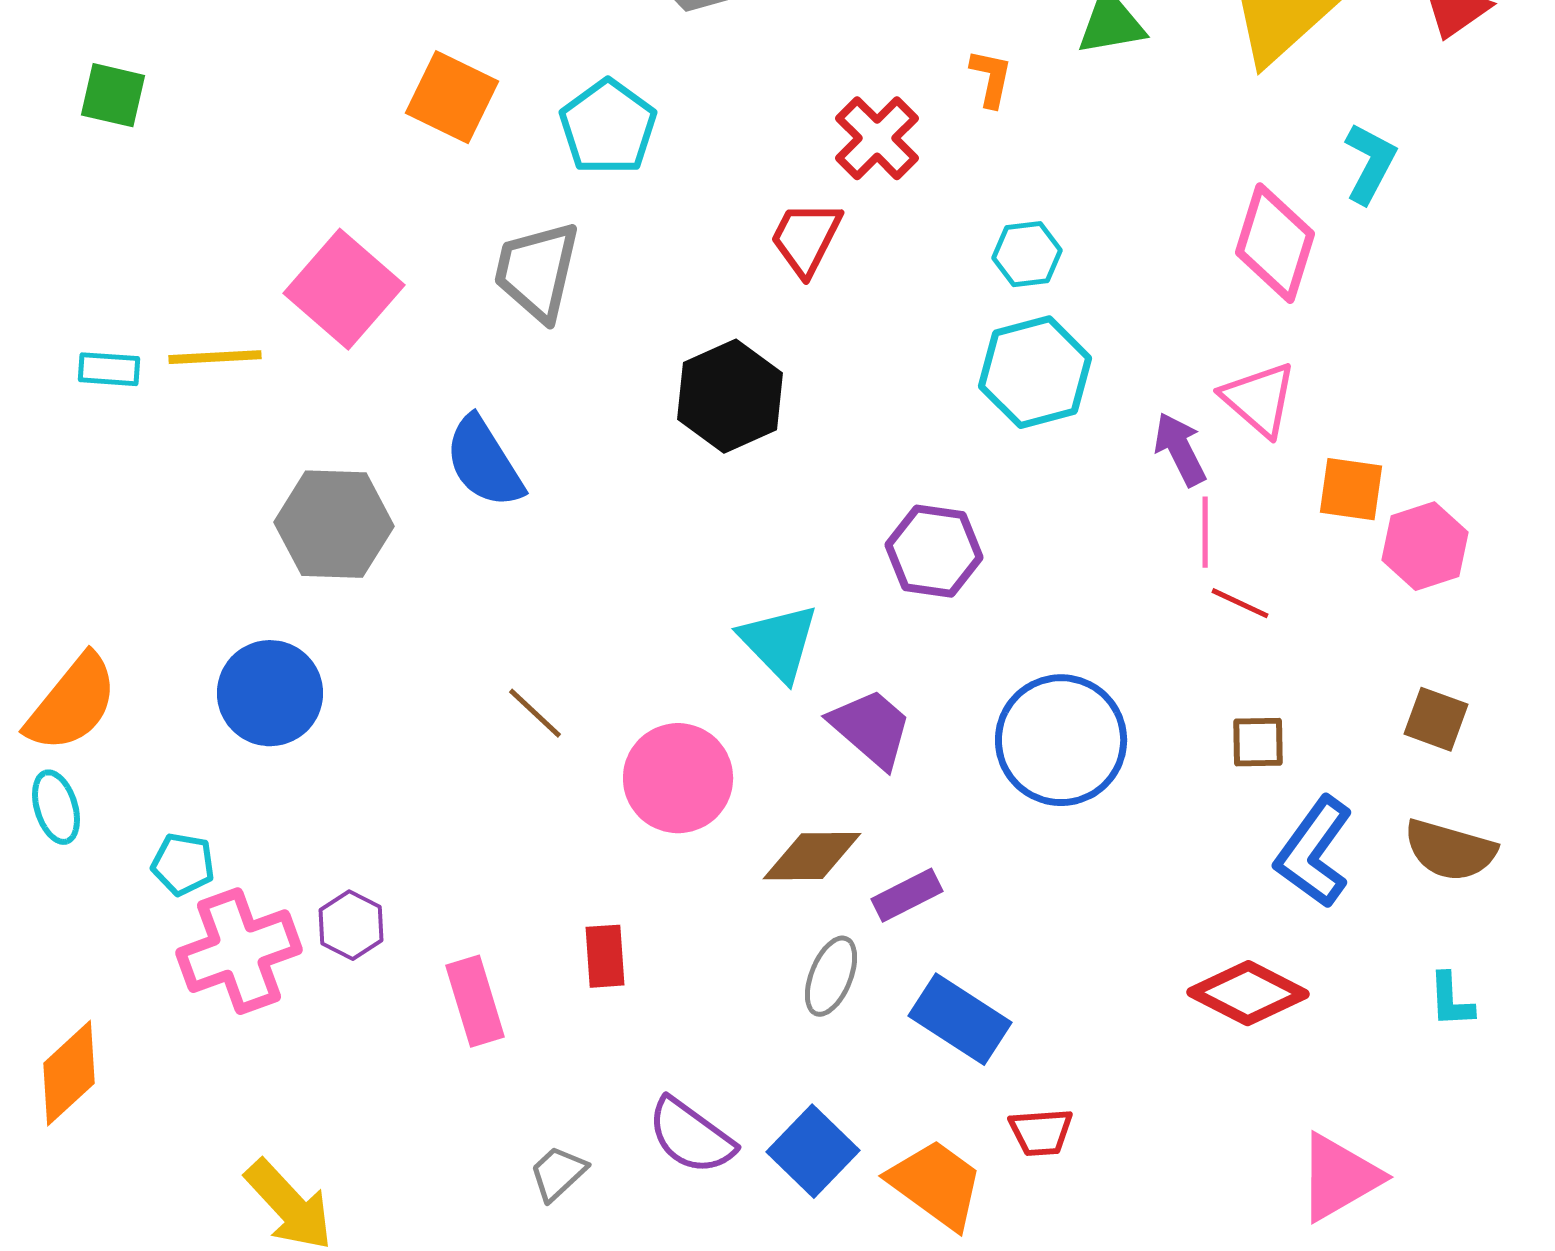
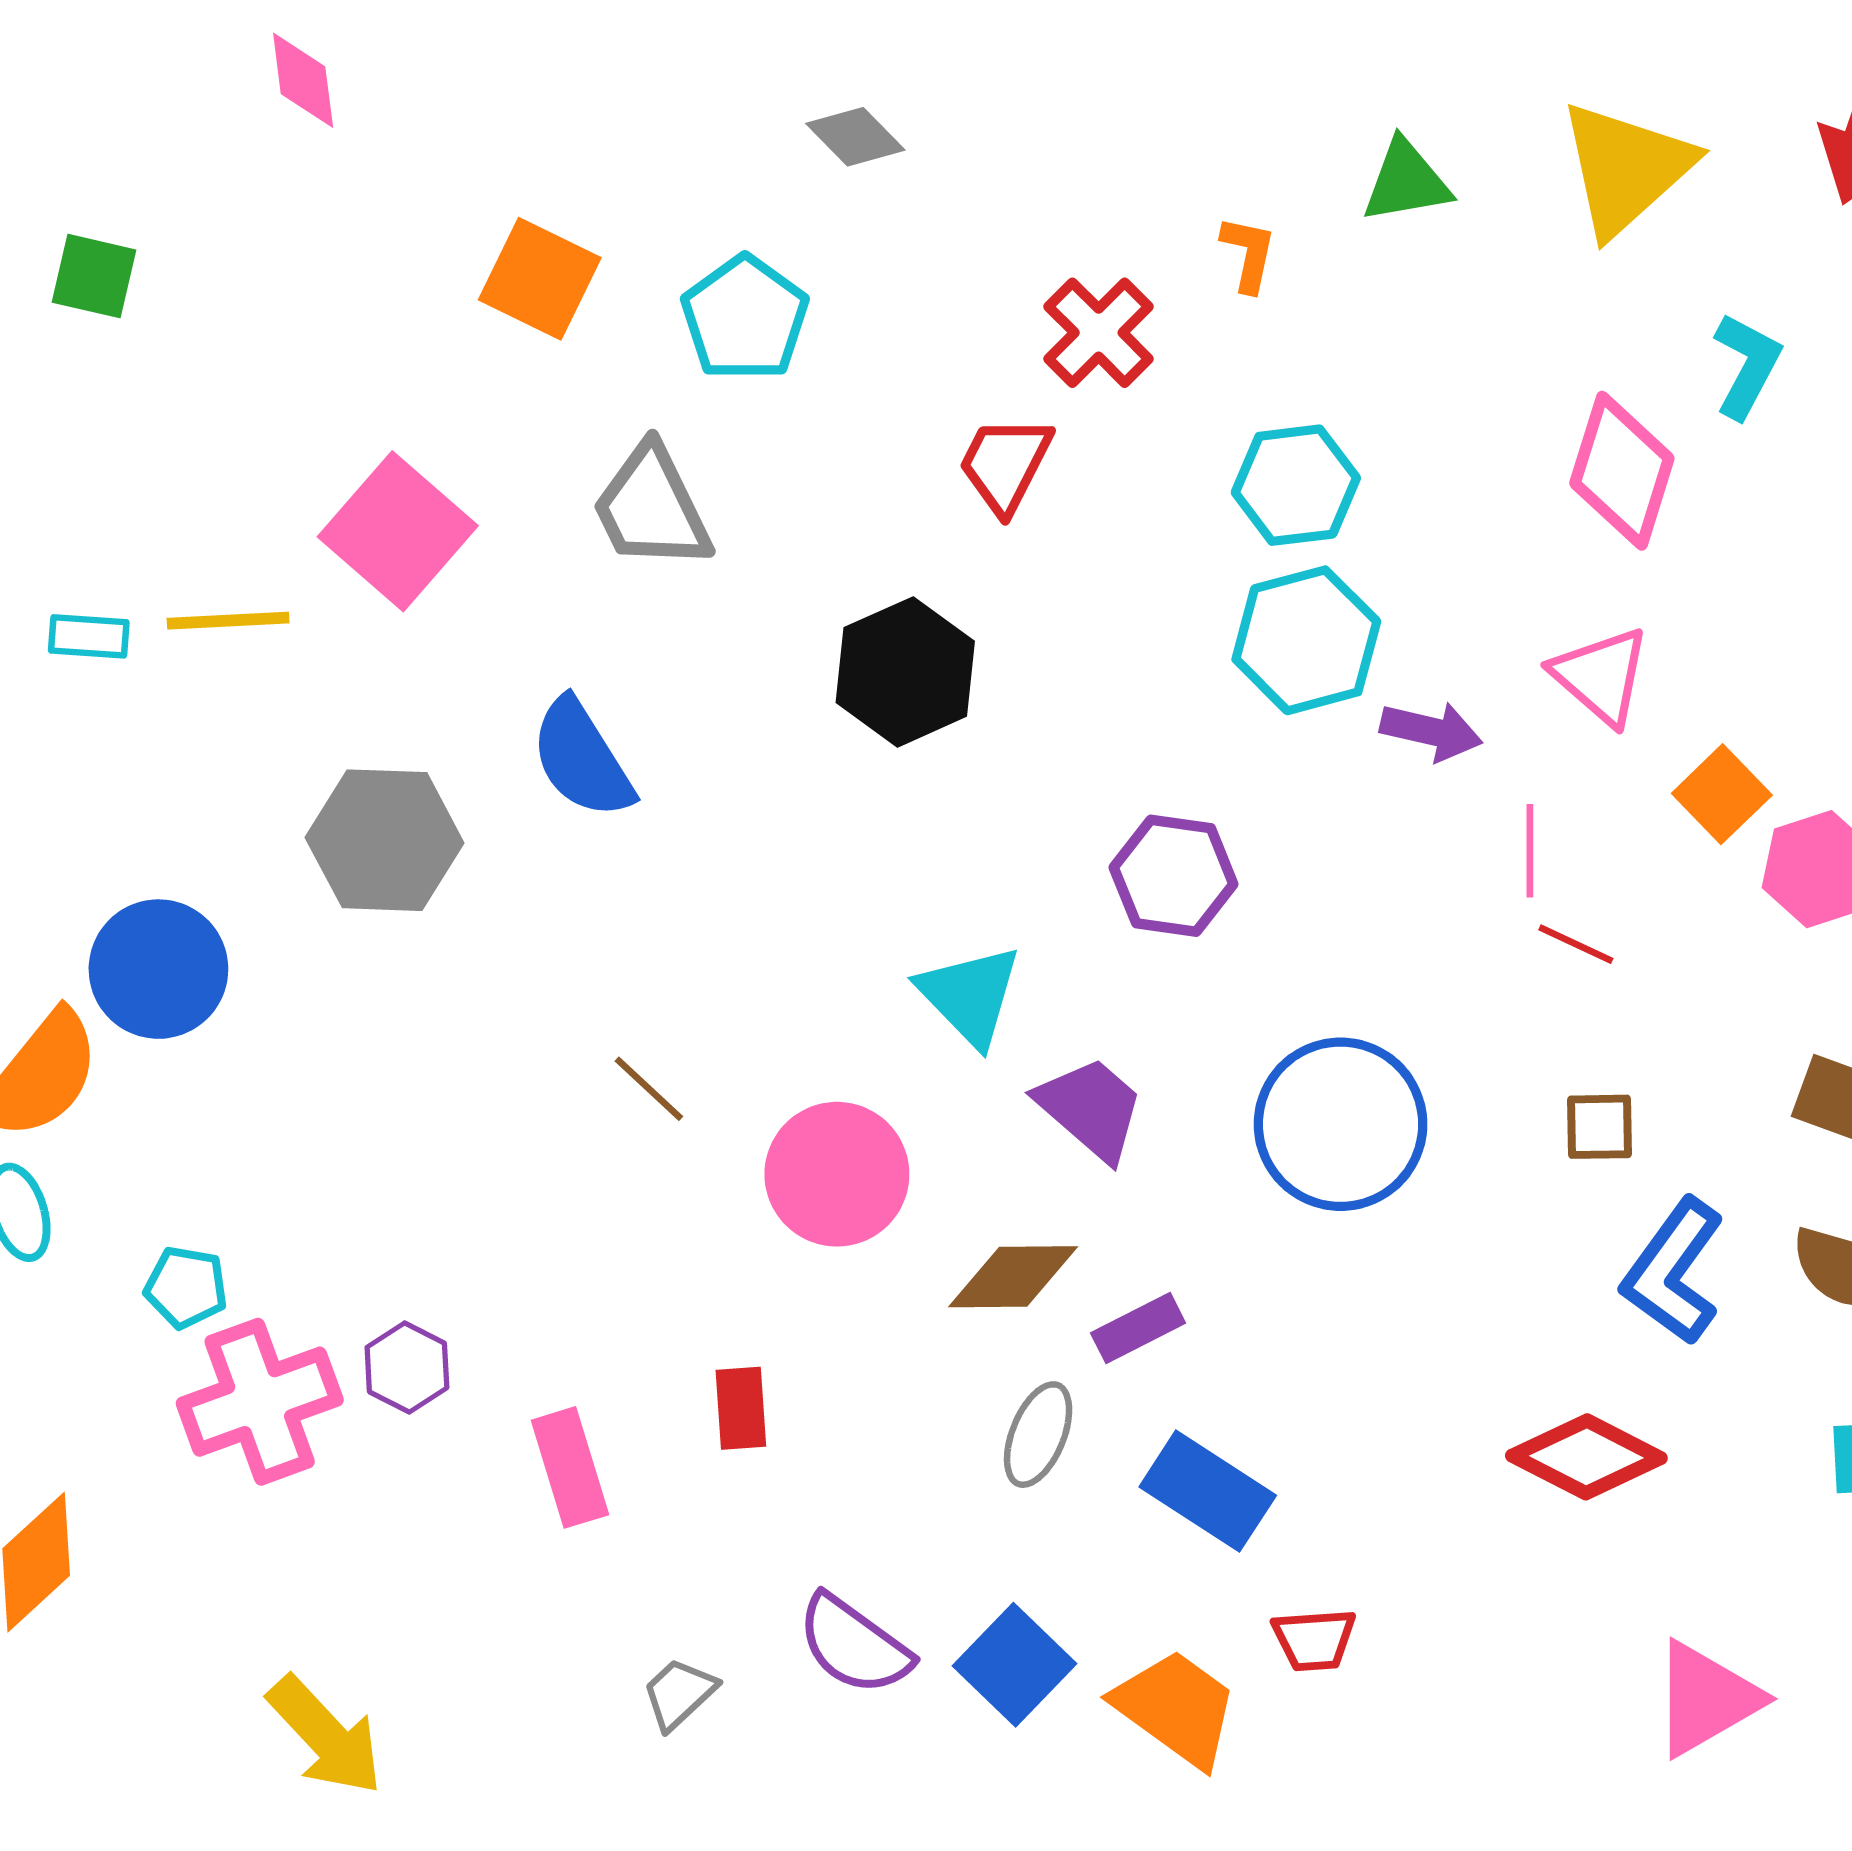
cyan hexagon: (1027, 254) -> (1296, 485), size x1.4
gray trapezoid: (537, 271) -> (652, 508), turned -39
purple arrow: (1180, 449) -> (1431, 731), moved, turned 130
orange square: (1351, 489) -> (1722, 794), turned 38
blue circle: (270, 693) -> (158, 969), moved

